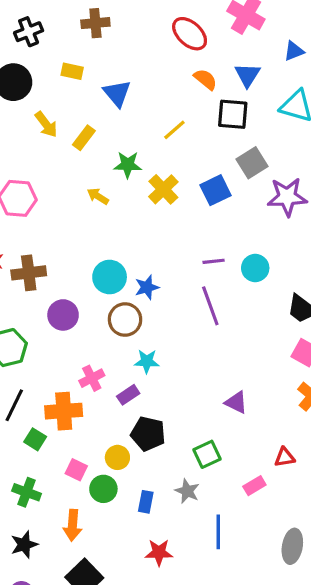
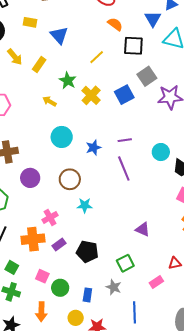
blue triangle: (248, 75) -> (153, 19), moved
green star: (128, 165) -> (68, 81), turned 30
cyan circle: (255, 268) -> (161, 152), moved
cyan circle: (110, 277) -> (62, 137), moved
blue star: (147, 287) -> (93, 148), moved
purple rectangle: (128, 395) -> (59, 244), moved
green square: (35, 439) -> (12, 267), moved
yellow circle: (117, 457) -> (76, 318), moved

